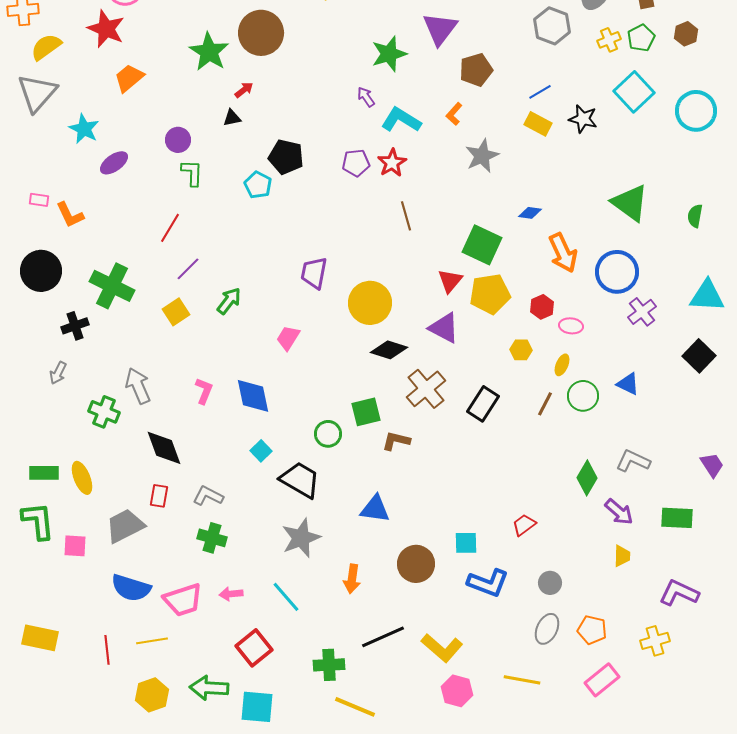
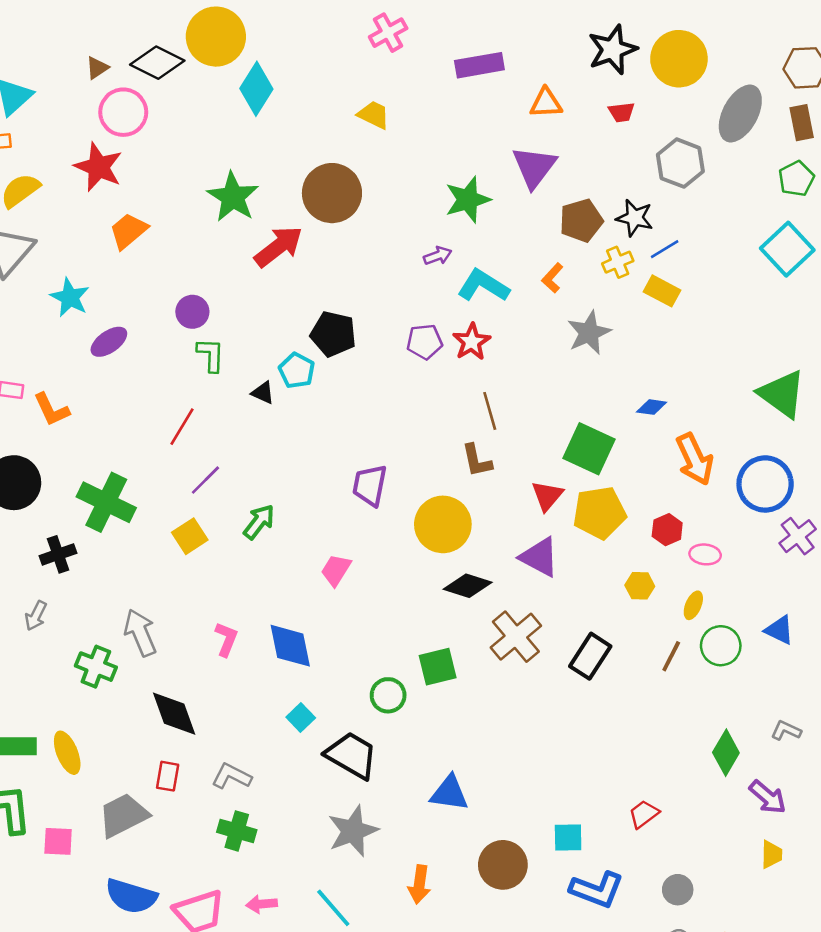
brown circle: (261, 33) -> (332, 193), moved
yellow cross: (609, 40) -> (618, 262), moved
red arrow: (244, 90) -> (278, 247), size x2.0
purple arrow: (366, 97) -> (438, 256), turned 105
black triangle: (232, 118) -> (263, 393), moved, turned 36
black star: (583, 119) -> (635, 218), moved
brown L-shape: (396, 441) -> (477, 460), moved, turned -116
gray L-shape: (633, 461) -> (786, 731), size x0.7

